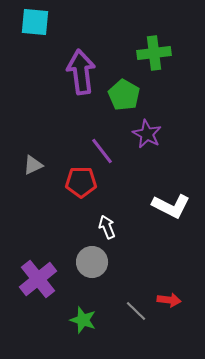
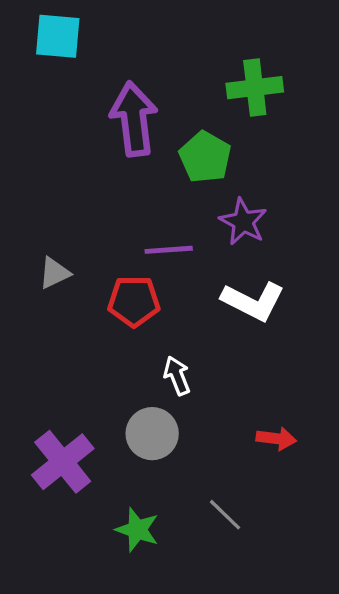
purple line: (102, 151) -> (169, 250), turned -56
white L-shape: (171, 206) -> (253, 301), moved
red arrow: (169, 300) -> (276, 439), moved

